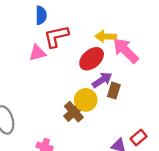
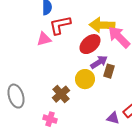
yellow arrow: (106, 36) -> (102, 25), size x1.4
brown cross: (74, 112) -> (61, 94), moved

